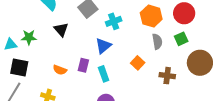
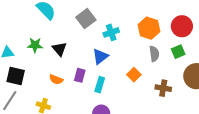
black triangle: (61, 29) -> (59, 49), moved
green star: (29, 37) -> (35, 45), moved
cyan rectangle: (104, 74) -> (100, 85), turned 35

